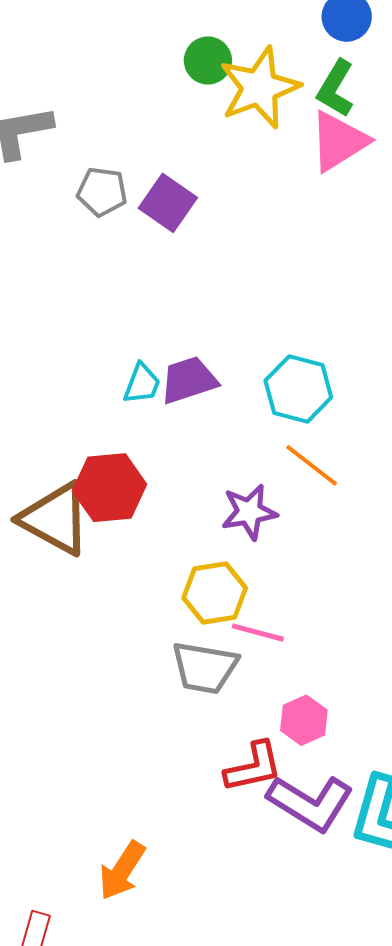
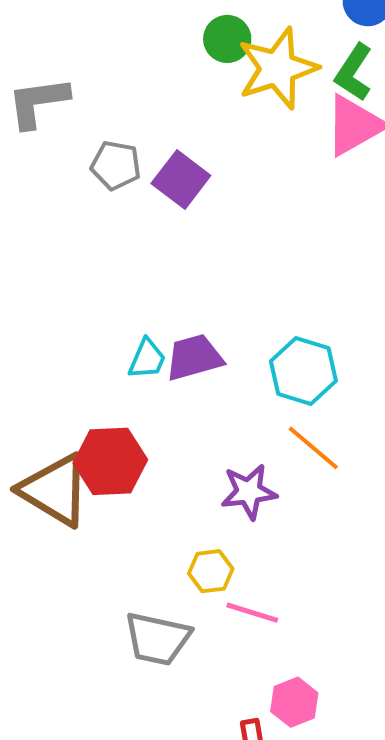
yellow hexagon: (215, 593) -> (211, 571), size x0.7
gray trapezoid: (205, 668) -> (158, 639), moved

